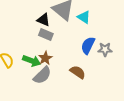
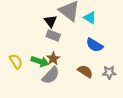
black triangle: (43, 20) -> (50, 21), turned 32
blue semicircle: (88, 45) -> (94, 45), turned -84
gray star: (105, 49) -> (109, 72), moved

